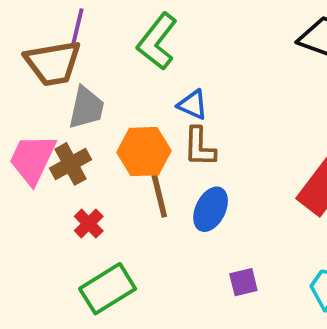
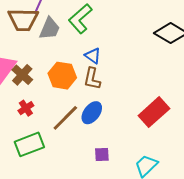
gray trapezoid: (86, 108) -> (50, 29), moved
brown cross: (70, 164) -> (22, 75), turned -30
brown line: (158, 189) -> (65, 118), moved, turned 48

